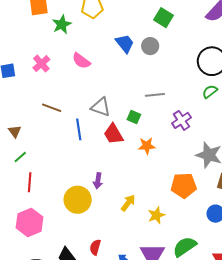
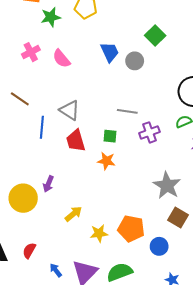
pink cross: (41, 64) -> (31, 52), moved
green square: (134, 117) -> (110, 136), moved, turned -32
purple cross: (181, 120) -> (149, 132), moved
orange pentagon: (184, 185) -> (131, 229), moved

